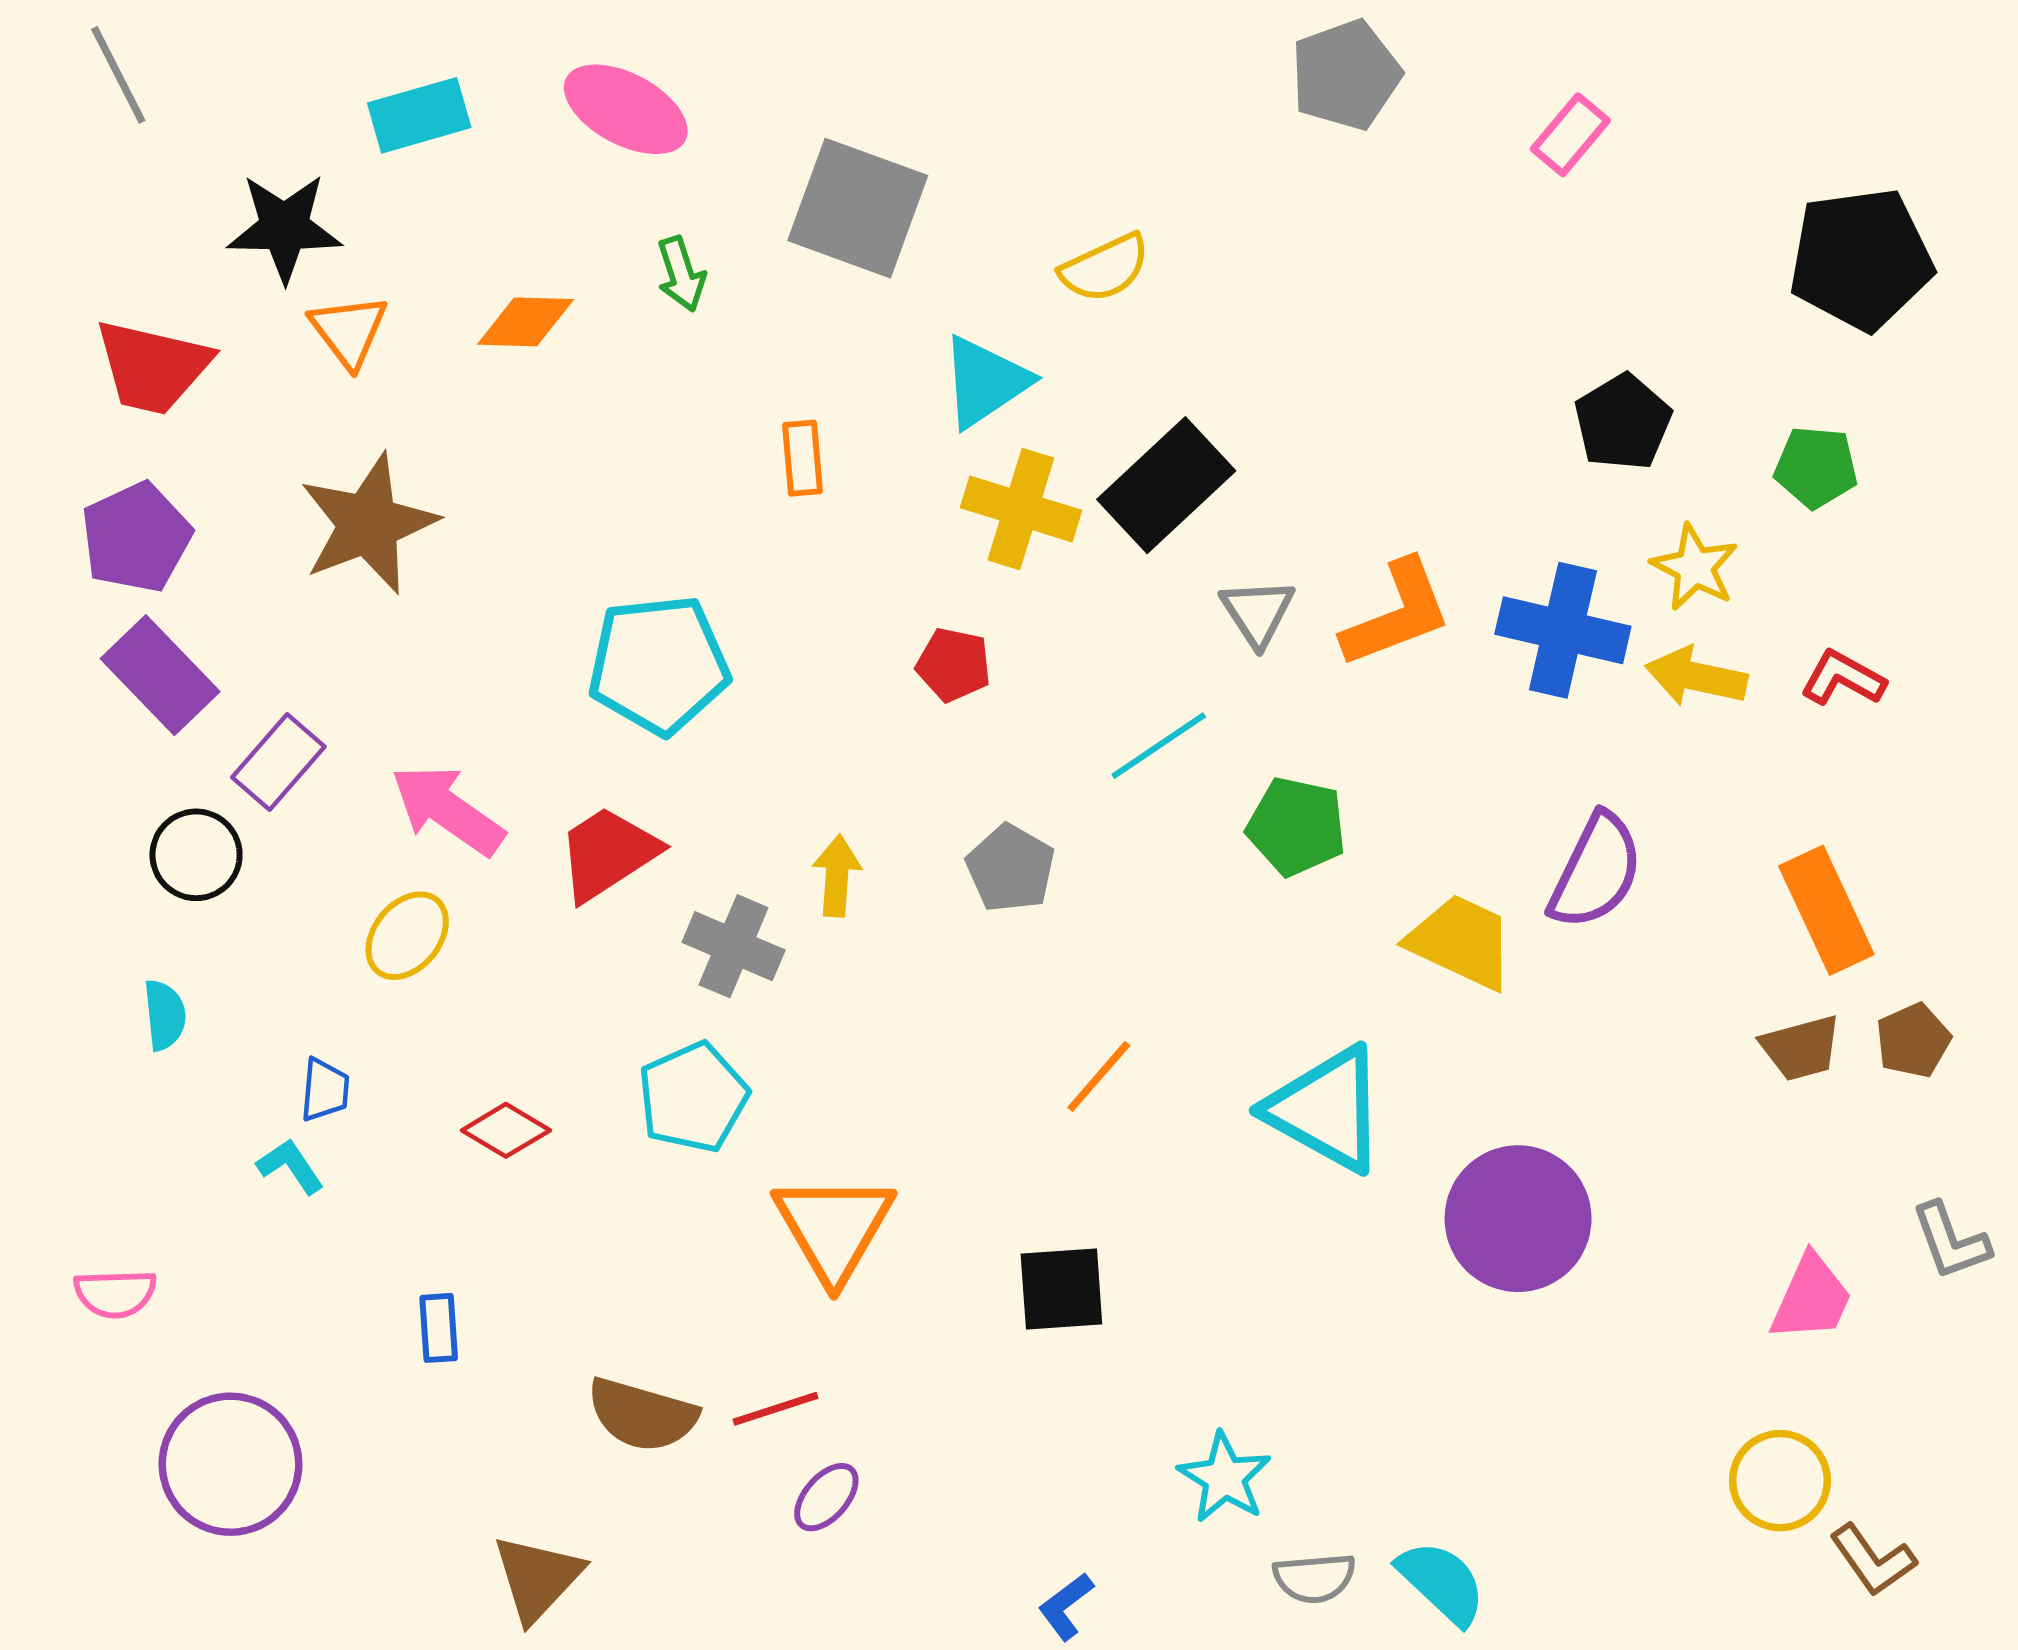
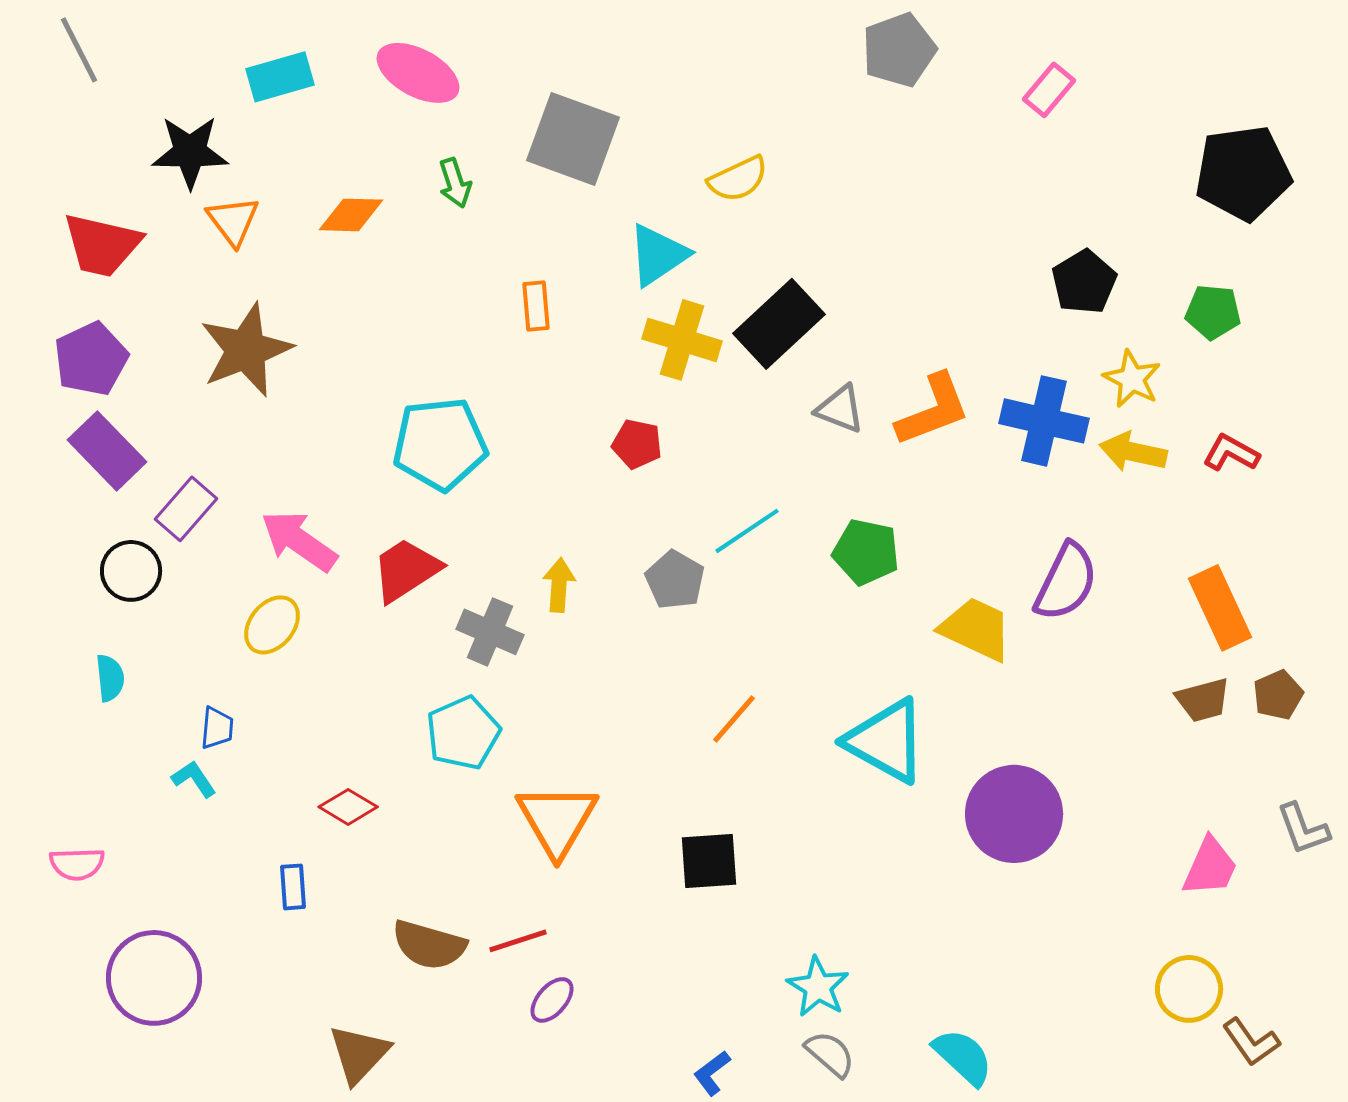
gray triangle: (1258, 612) -> (840, 409), turned -36
cyan line: (1159, 746) -> (747, 531), moved
red diamond: (506, 1130) -> (348, 807), moved
gray semicircle: (1314, 1578) -> (830, 1054), moved, turned -134

